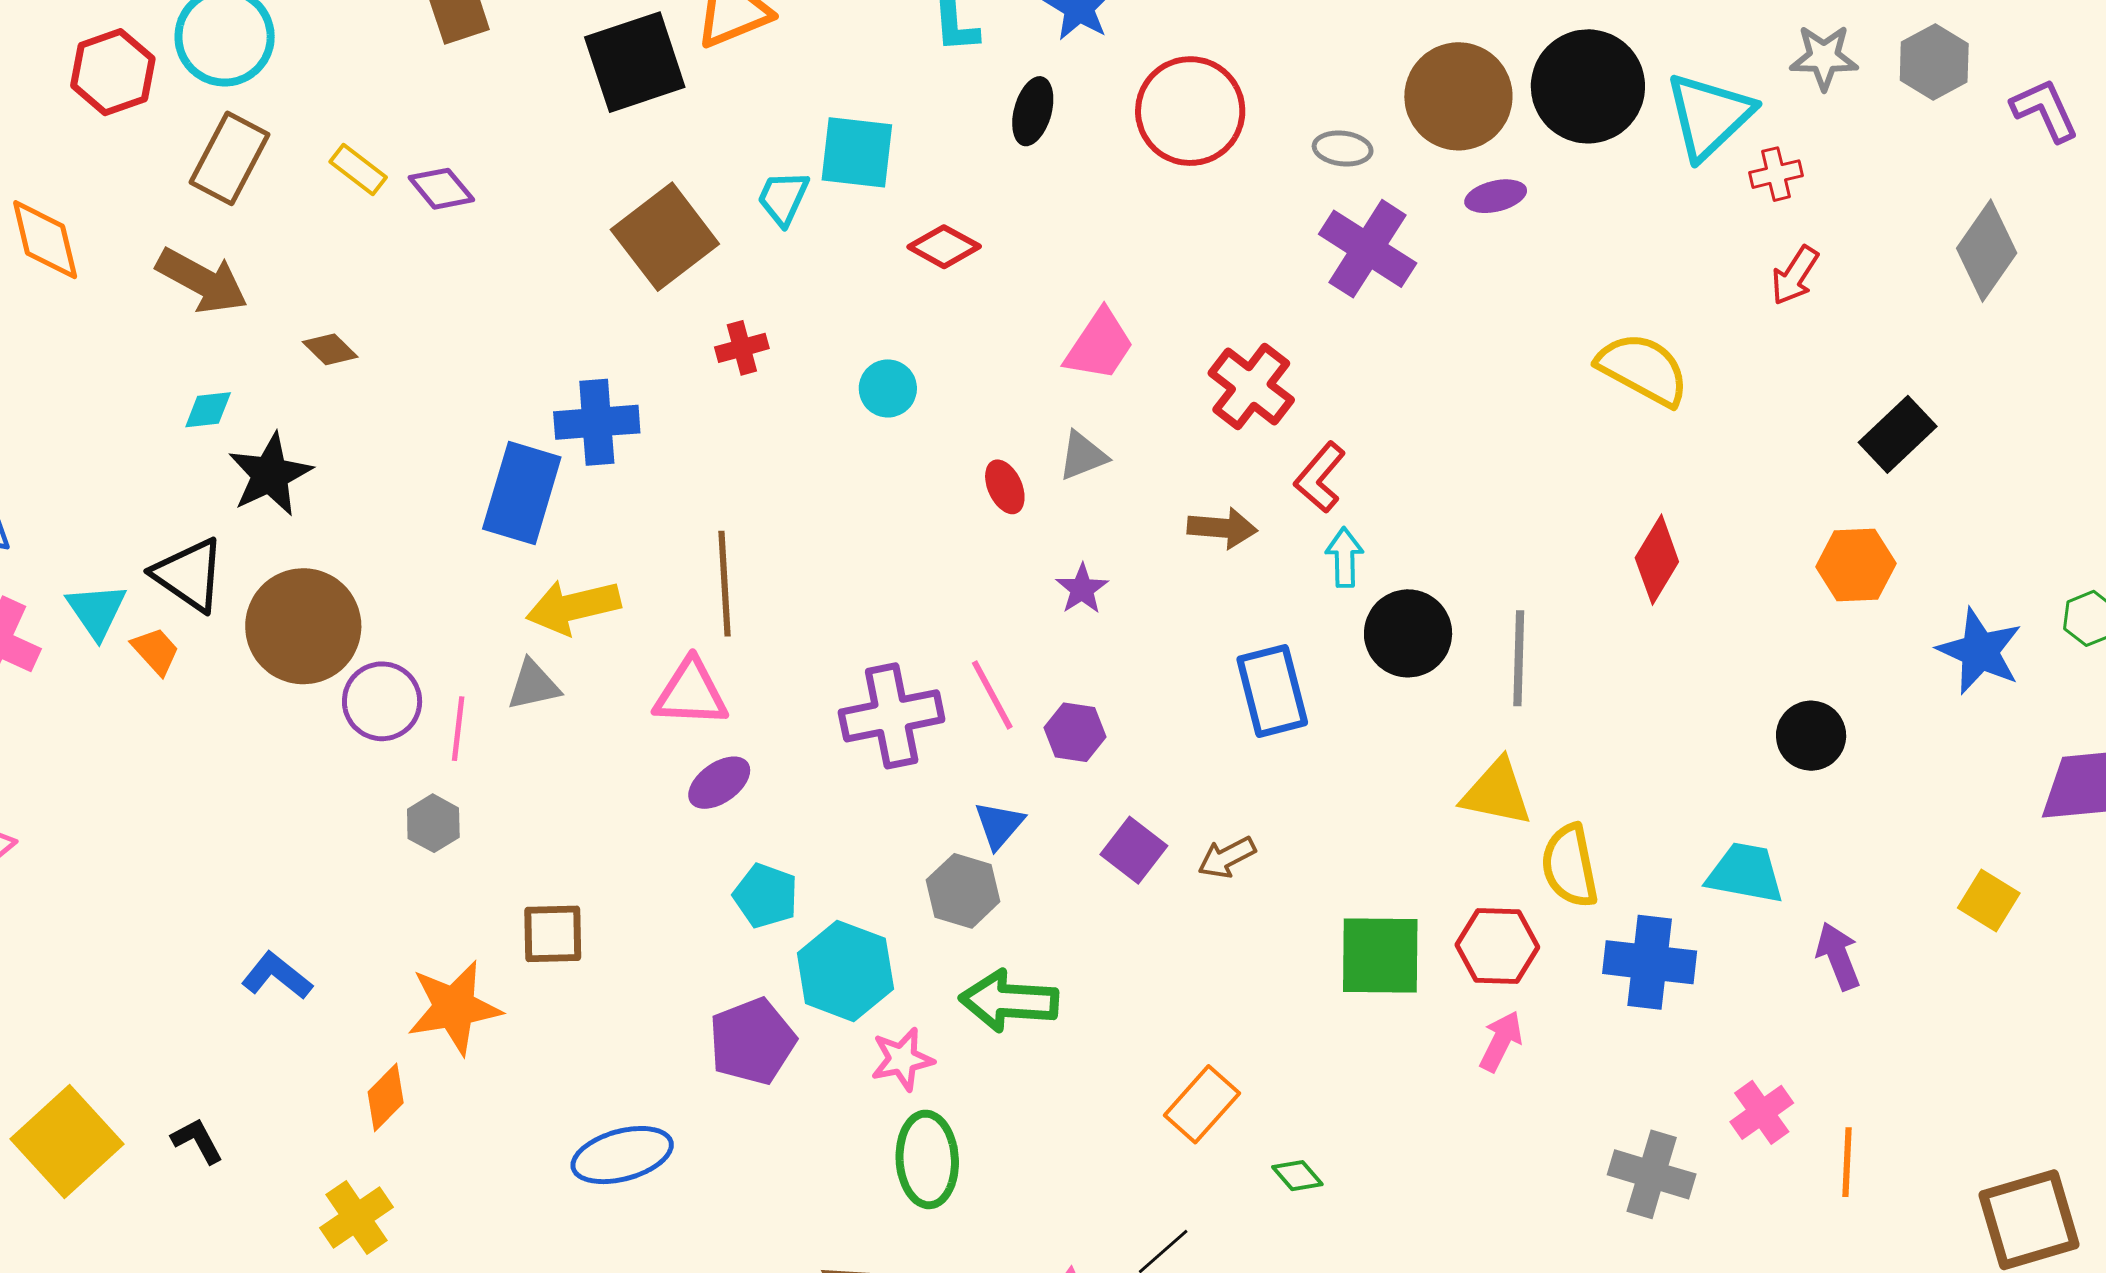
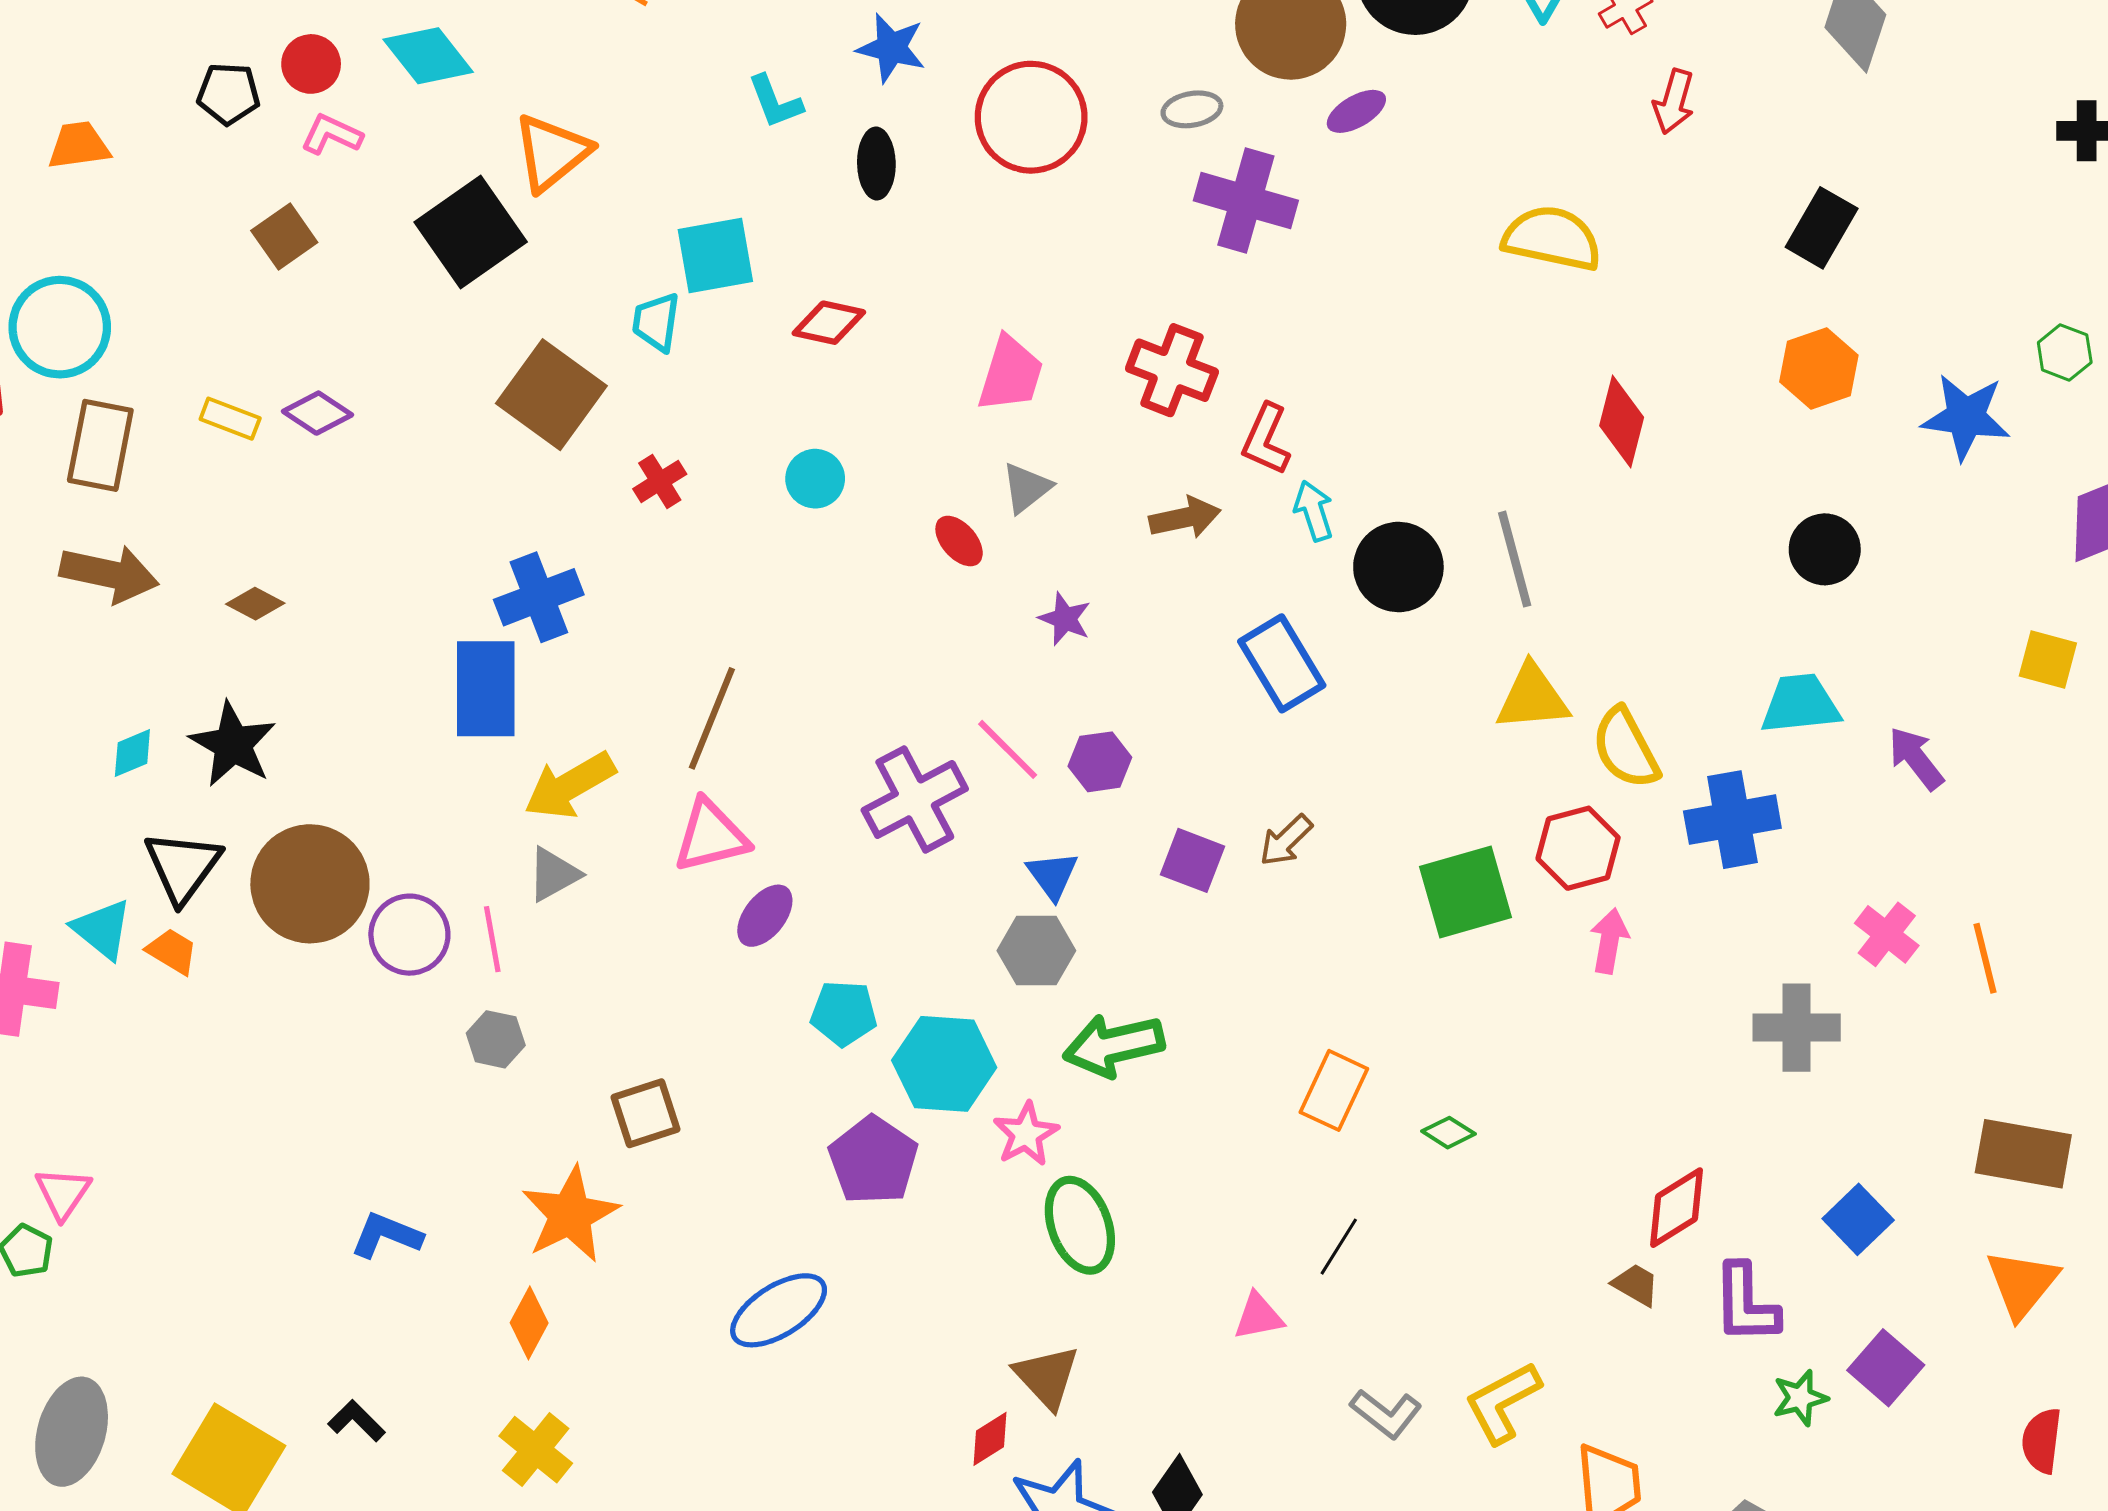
cyan diamond: (208, 410) -> (132, 753), moved
black triangle: (189, 575) -> (183, 867), turned 48
brown line: (725, 584) -> (712, 718), turned 42

